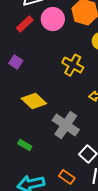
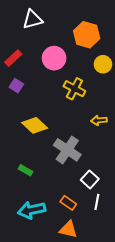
pink circle: (53, 19) -> (54, 58), moved
red rectangle: (25, 24) -> (13, 58), moved

